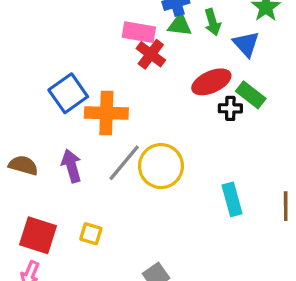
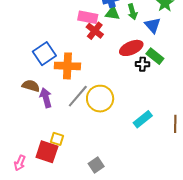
brown semicircle: (23, 165) -> (31, 86), moved
cyan rectangle: (232, 199) -> (143, 119), turned 66
red square: (38, 235) -> (47, 152), moved

